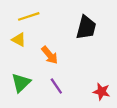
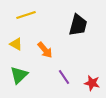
yellow triangle: (19, 40) -> (16, 44), moved
purple line: (56, 86) -> (64, 77), moved

